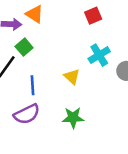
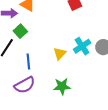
cyan cross: (99, 55) -> (82, 46), moved
yellow triangle: (72, 77) -> (60, 53), turned 32

